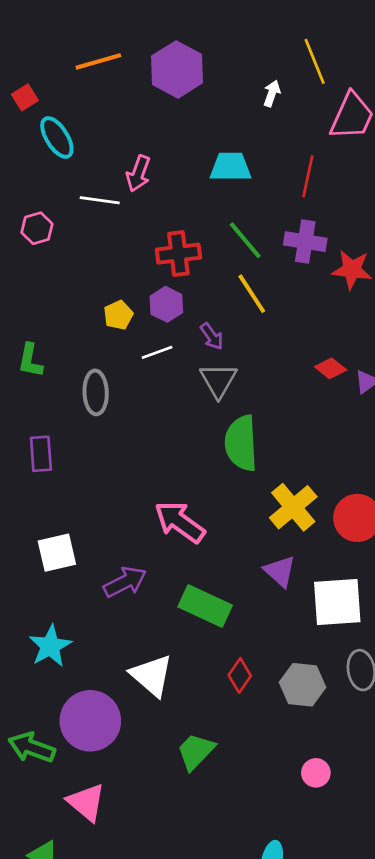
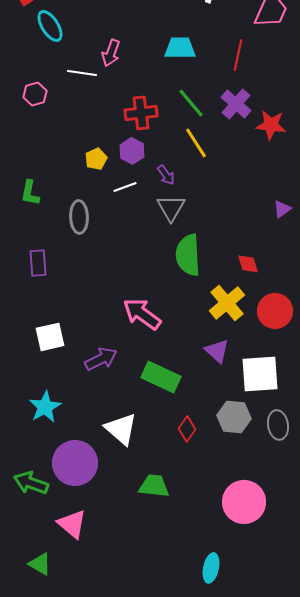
purple cross: (305, 242) -> (236, 104), turned 32
red diamond: (331, 368) -> (248, 264), moved, turned 35
gray hexagon: (303, 685) -> (234, 417), moved
green trapezoid: (196, 751) -> (154, 486), turned 52
pink circle: (316, 773) -> (244, 502), size x2.0

